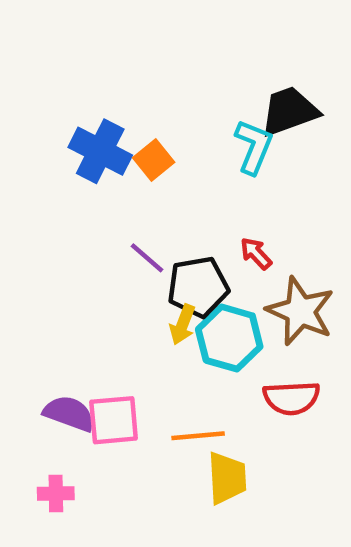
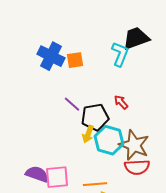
orange square: (154, 160) -> (75, 60), turned 30
brown star: (300, 311) -> (134, 145), moved

